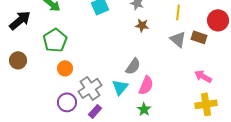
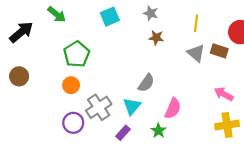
green pentagon: (55, 40) -> (77, 54), moved
pink semicircle: (146, 85) -> (173, 108), moved
purple rectangle: (95, 111) -> (123, 133), moved

